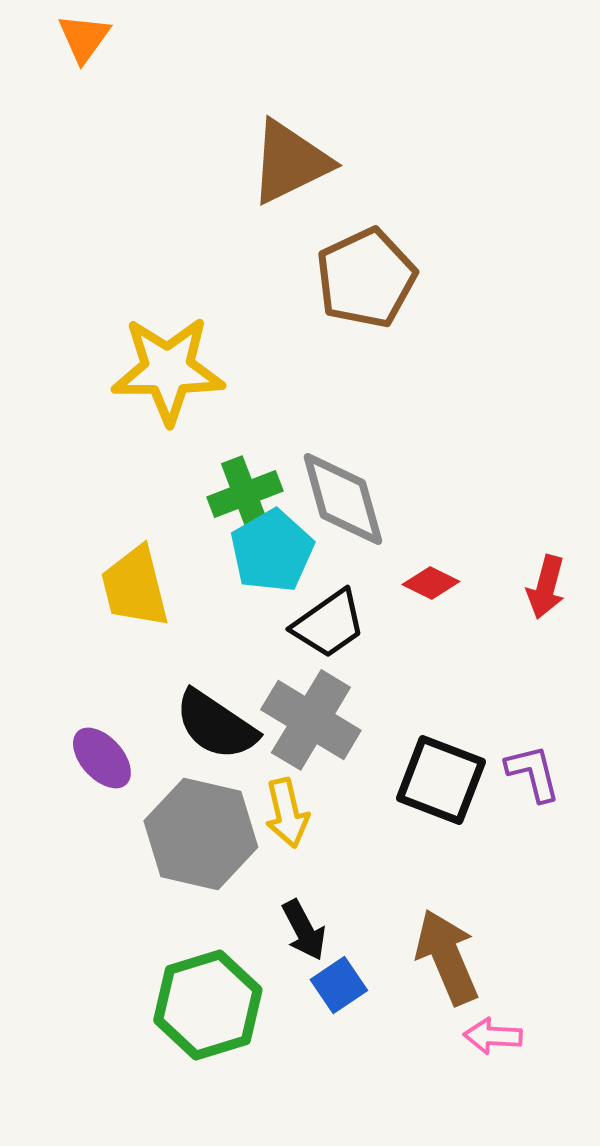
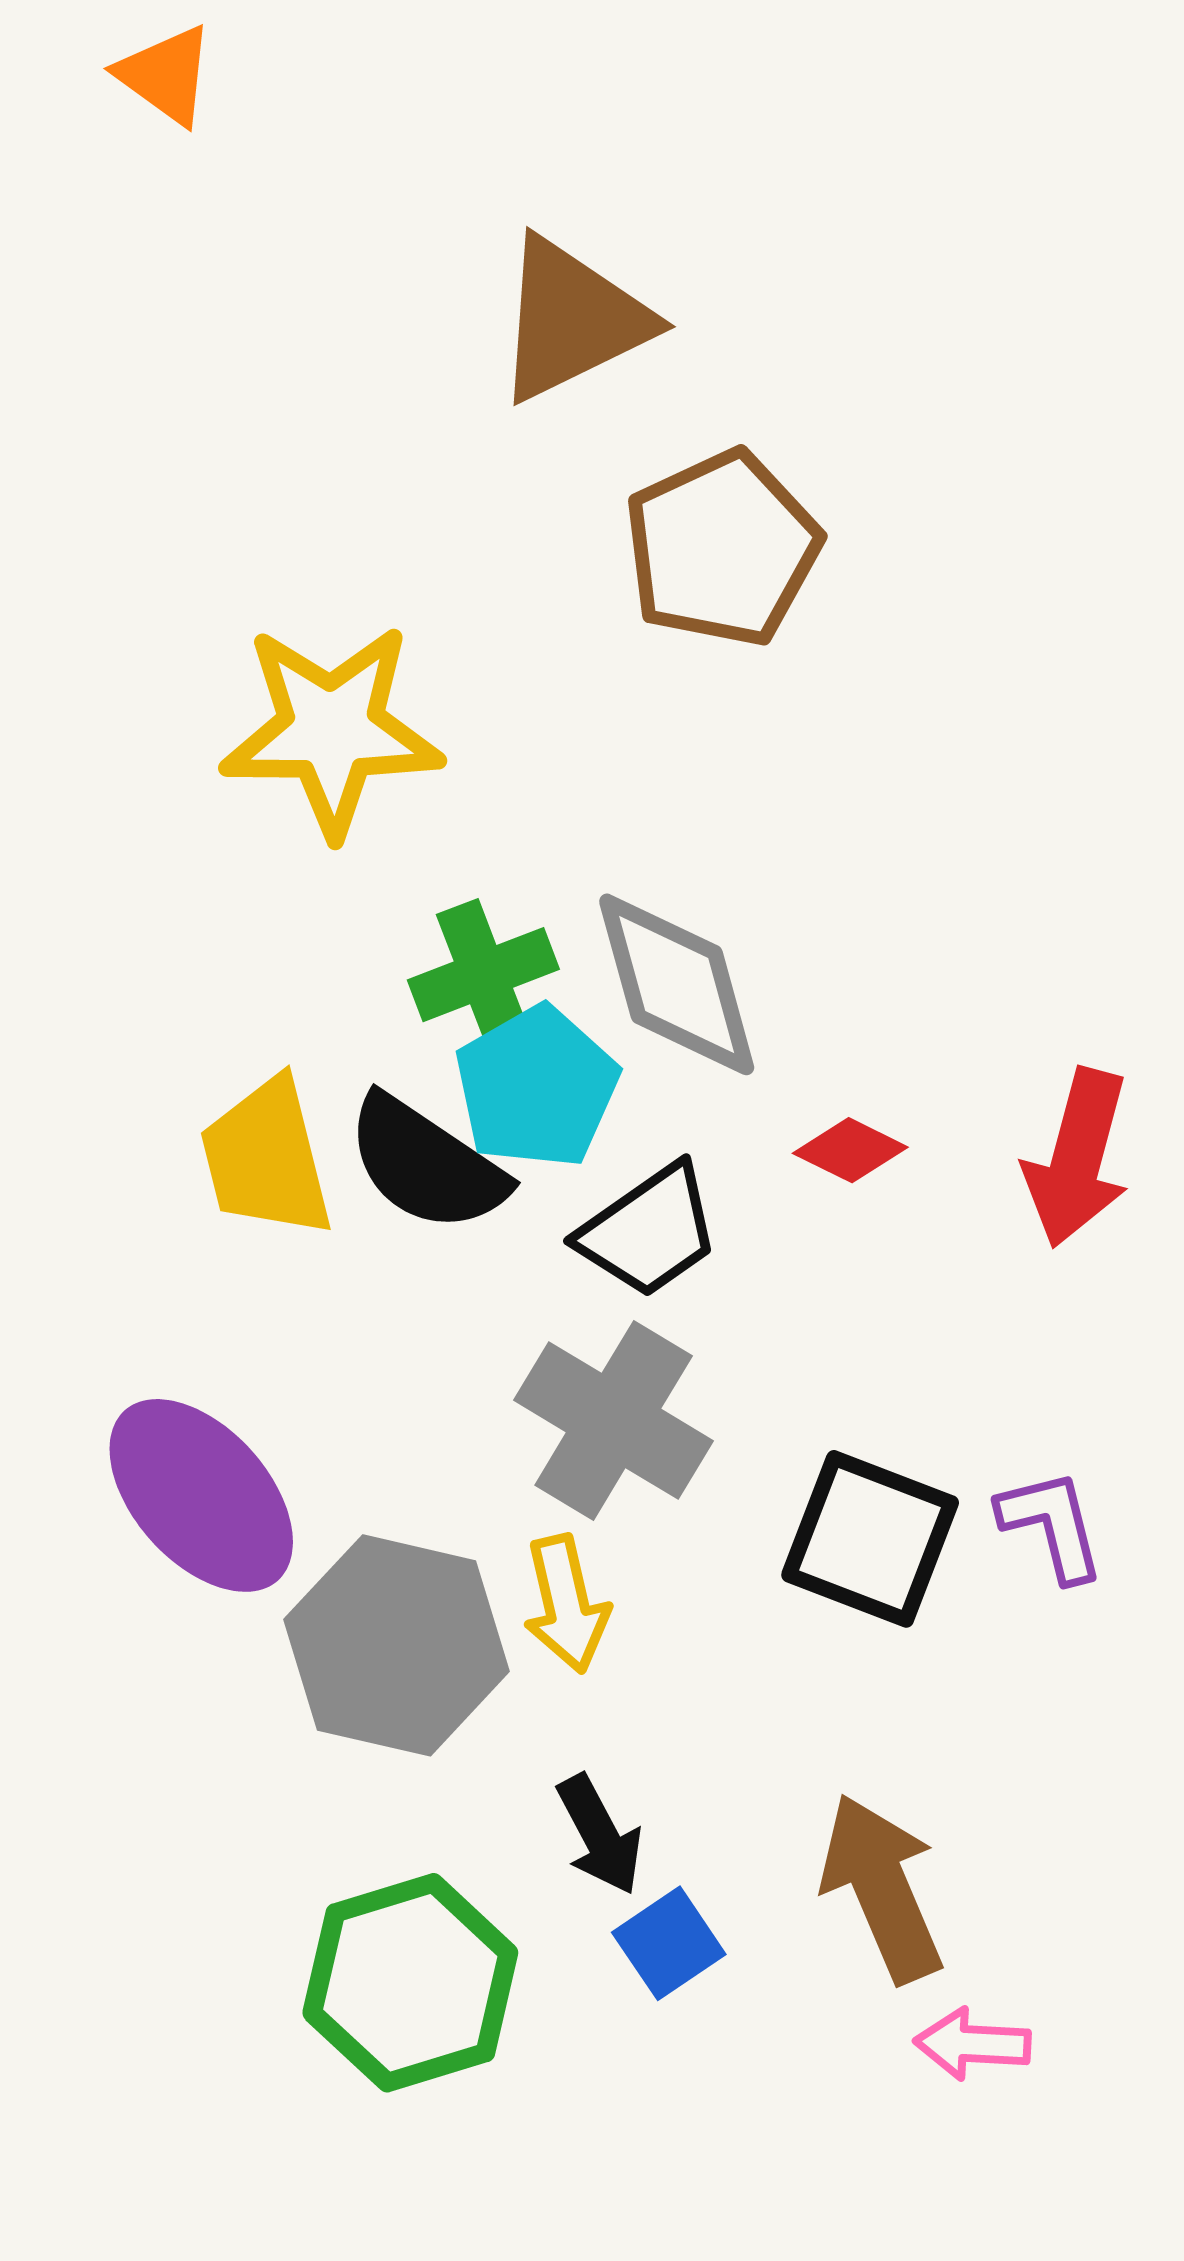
orange triangle: (84, 38) -> (166, 75), turned -30
red arrow: (546, 587) -> (1077, 1158), size x1.4
black semicircle: (216, 725) -> (426, 1164), moved
purple ellipse: (102, 758) -> (201, 1495), size x1.6

